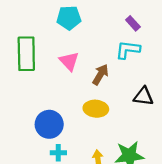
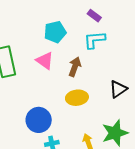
cyan pentagon: (69, 18) -> (55, 32), moved
black triangle: (143, 96) -> (118, 89), moved, turned -30

